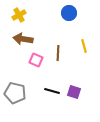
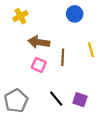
brown arrow: (23, 39) -> (39, 42), moved
black line: (52, 91) -> (56, 99), turned 35
gray pentagon: (15, 93) -> (16, 101), turned 30

